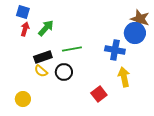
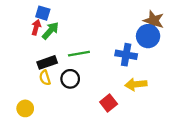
blue square: (23, 12) -> (43, 13), moved
red arrow: (25, 29) -> (36, 27), moved
yellow semicircle: (41, 71) -> (45, 78), turned 32
yellow arrow: (124, 77) -> (136, 84), turned -84

